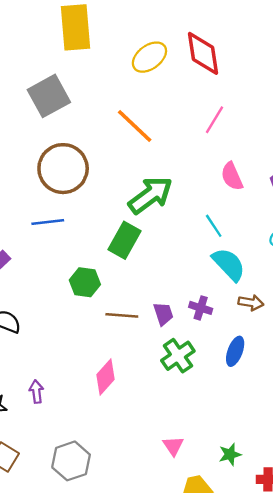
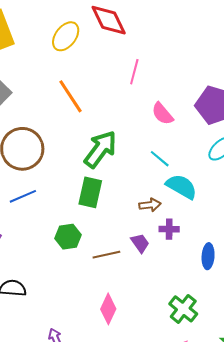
orange line: (135, 126) -> (70, 96), turned 30
brown arrow: (251, 303) -> (150, 205), moved
green cross: (178, 356) -> (183, 309), moved

